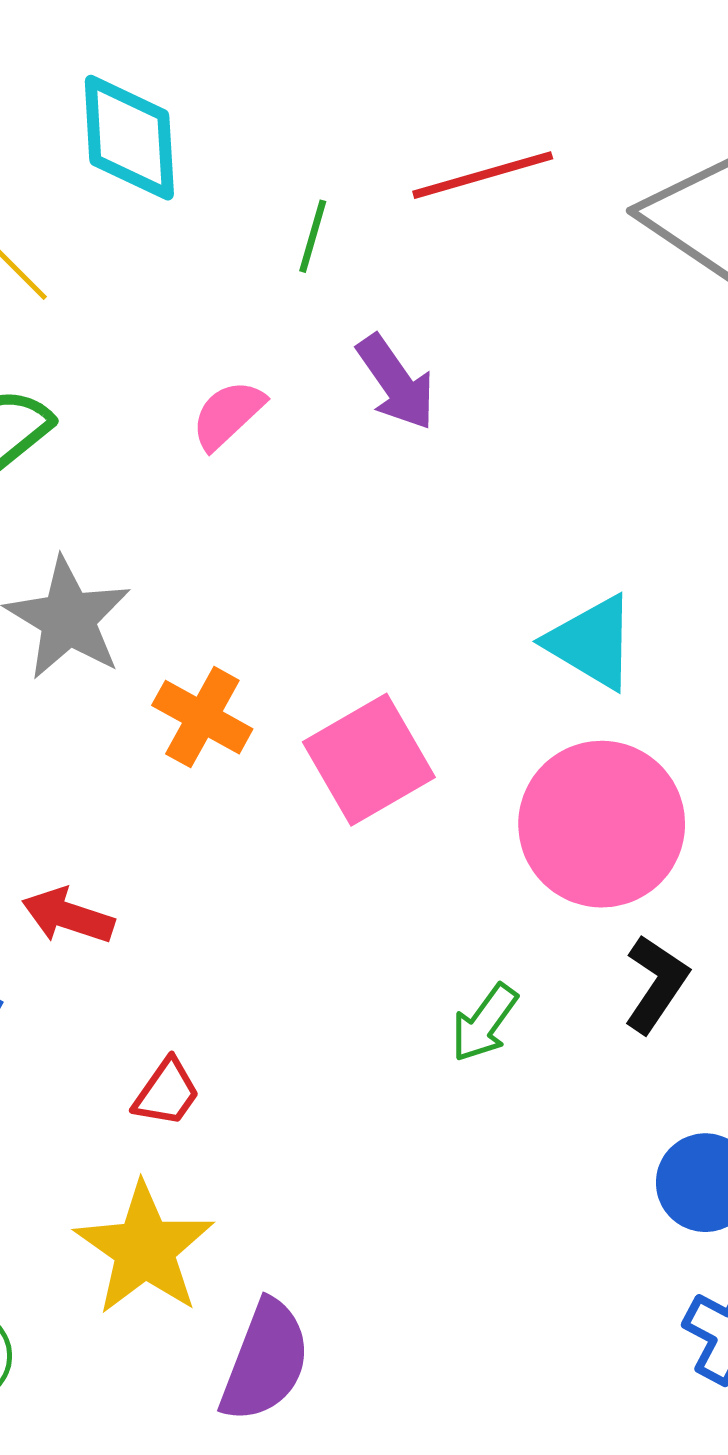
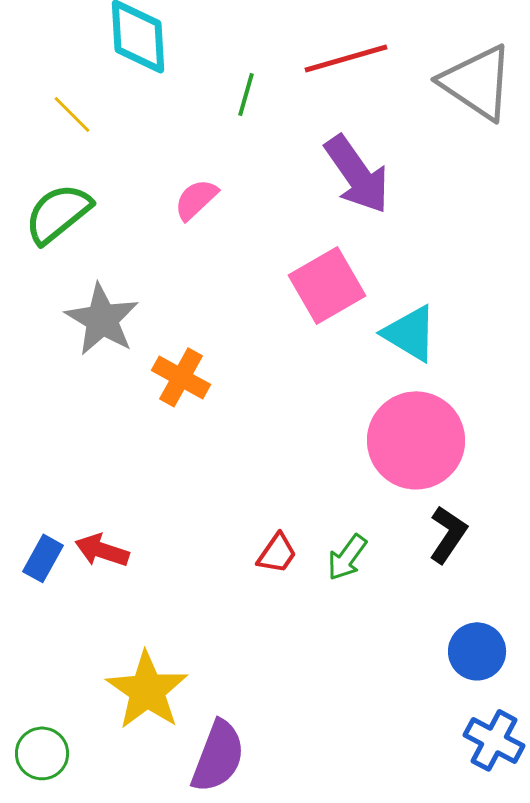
purple arrow: (396, 382) -> (357, 174), moved, size x1.4
pink square: (369, 760) -> (327, 285), moved
red arrow: (68, 916) -> (102, 550), moved
red trapezoid: (167, 1093) -> (277, 553), moved

